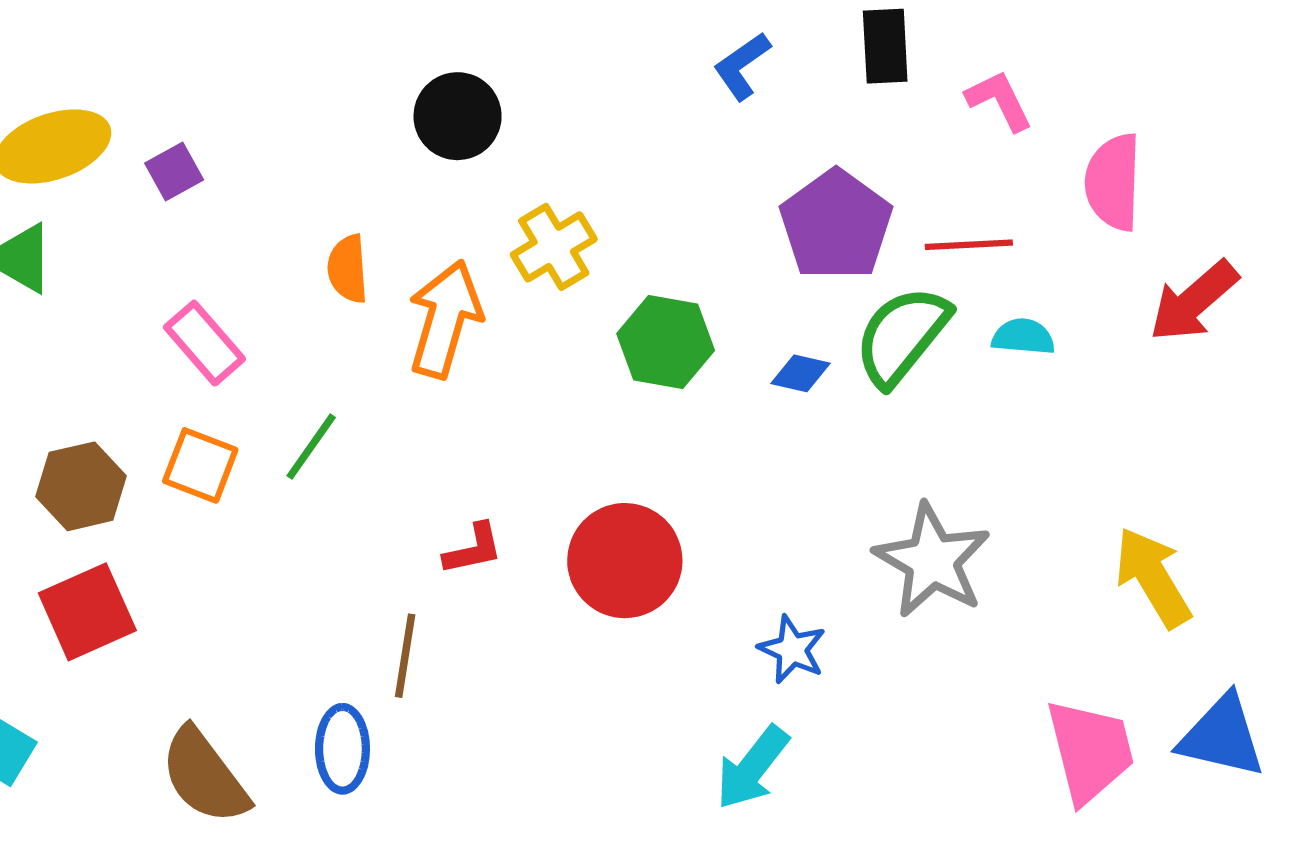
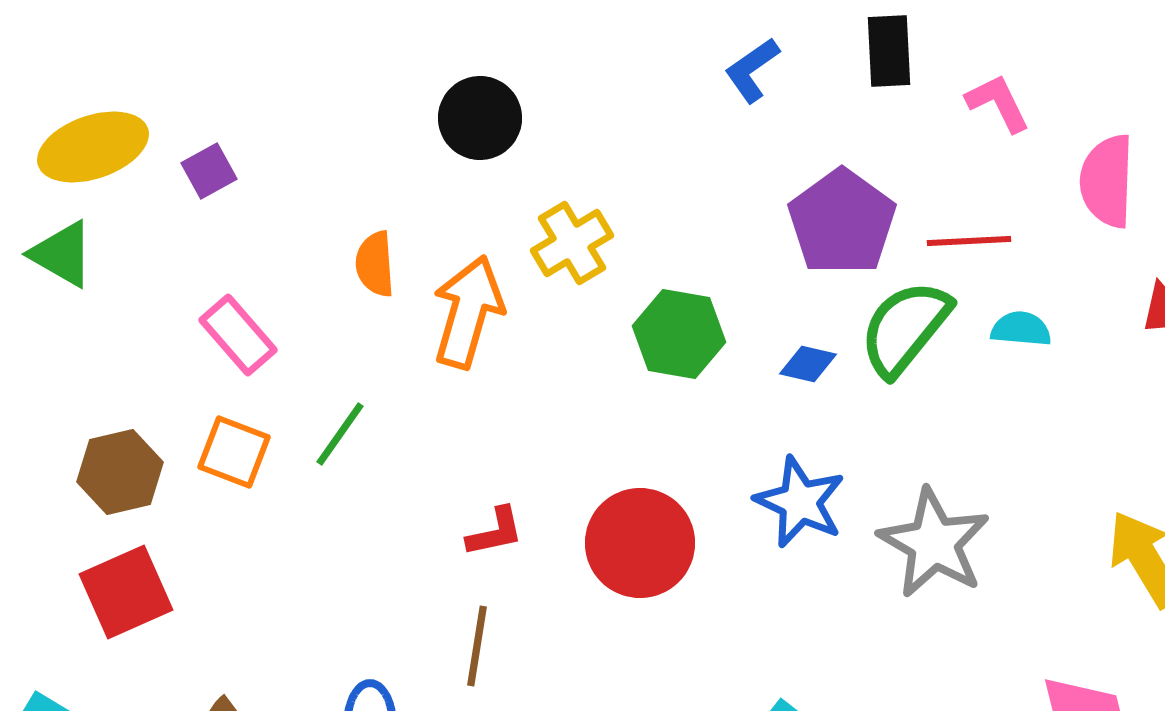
blue star: (792, 649) -> (800, 502), moved, size x1.4
brown line: (405, 656) -> (477, 646), moved

